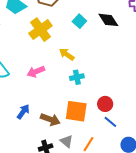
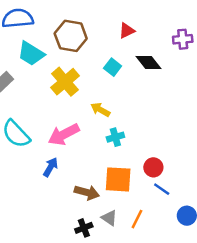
pink arrow: (36, 72) -> (64, 134), size x1.4
blue arrow: (23, 112) -> (51, 167), moved

